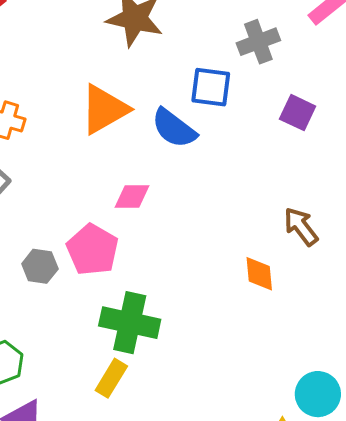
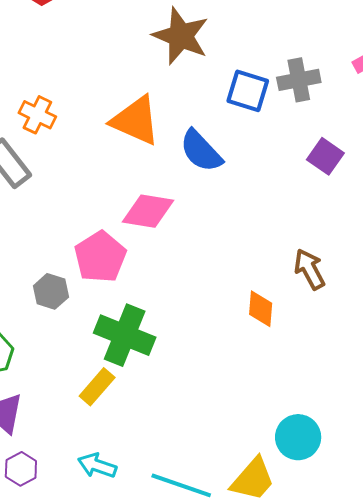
blue square: (211, 87) -> (248, 91), moved
orange triangle: (104, 109) -> (136, 121), turned 44
pink diamond: (132, 197) -> (148, 211), size x1.4
gray hexagon: (40, 266) -> (51, 291), moved

